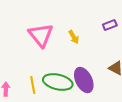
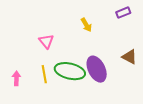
pink triangle: (41, 35) -> (46, 41), moved, size x0.6

